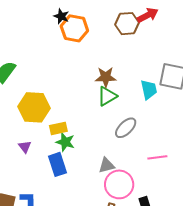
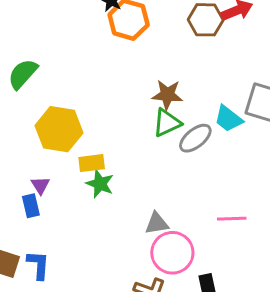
cyan trapezoid: (149, 90) -> (228, 119), turned 135
gray ellipse: (126, 128) -> (195, 138), moved
blue rectangle: (58, 164) -> (31, 206), moved, size x0.7

